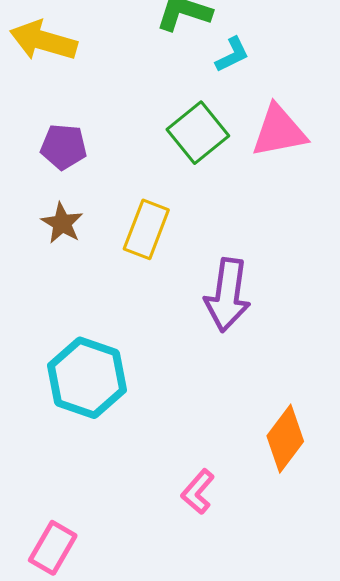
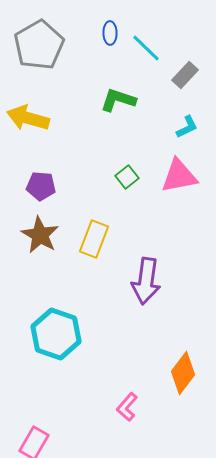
cyan L-shape: (232, 55) -> (187, 127), moved
green square: (198, 133) -> (127, 177), size x0.6
brown star: (62, 223) -> (40, 235), size x1.4

